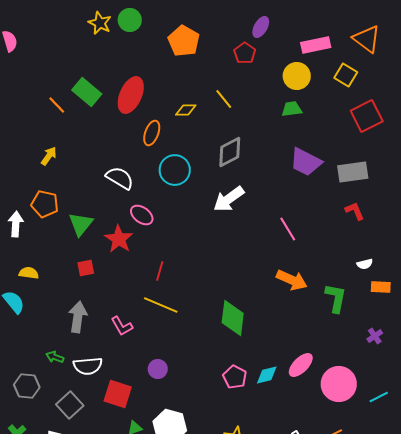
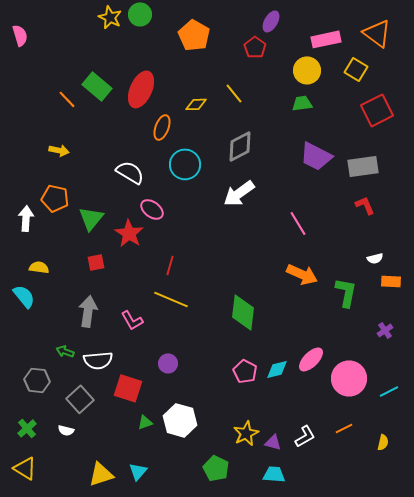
yellow arrow: (49, 156) -> (59, 150), turned 66

